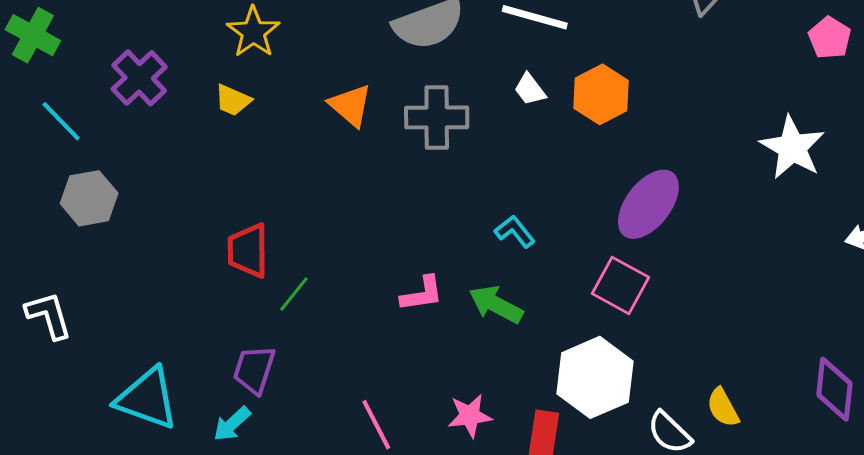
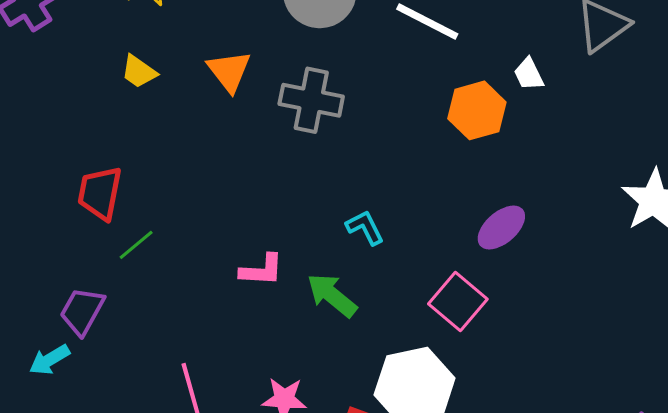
white trapezoid: (530, 89) -> (529, 74), moved
yellow trapezoid: (233, 100) -> (139, 72), moved
purple ellipse: (648, 204) -> (501, 228), size x0.7

